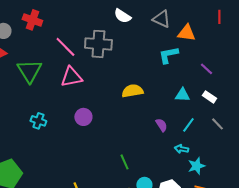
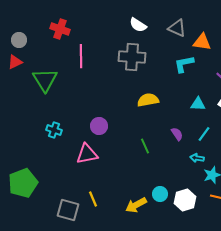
red cross: (32, 20) -> (60, 29), moved
gray cross: (98, 44) -> (132, 57), moved
pink line: (65, 47) -> (81, 56), turned 45
pink triangle: (71, 77) -> (87, 154), moved
green line: (124, 162) -> (145, 146), moved

